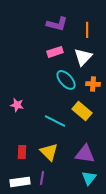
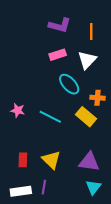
orange cross: (93, 84) -> (98, 98), moved
cyan line: (55, 121) -> (50, 117), moved

